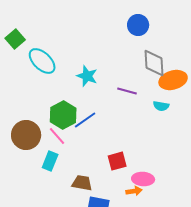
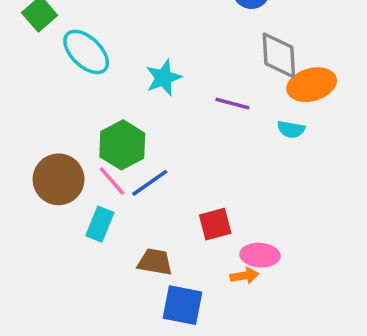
cyan star: (87, 76) -> (164, 78), turned 30
blue line: (85, 120) -> (150, 183), moved

